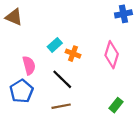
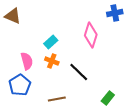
orange cross: (73, 54) -> (52, 61), moved
pink diamond: (112, 55) -> (91, 35), moved
black line: (62, 79) -> (79, 72), moved

